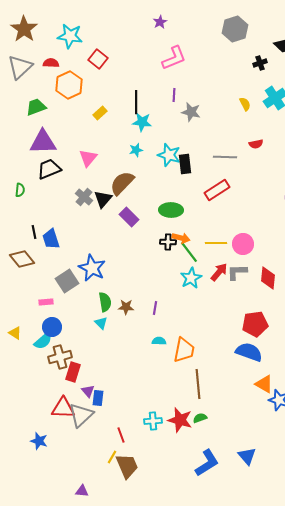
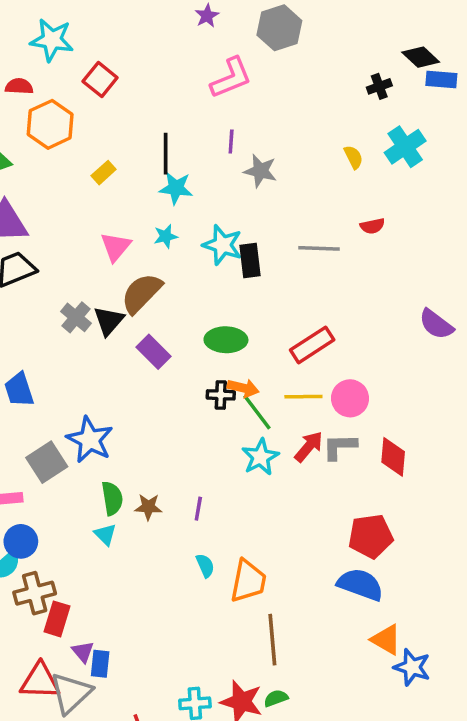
gray hexagon: (235, 29) -> (279, 28), moved
pink triangle: (88, 158) -> (116, 247), moved
red rectangle: (217, 190) -> (312, 345), moved
cyan semicircle: (159, 341) -> (205, 566), turned 64

